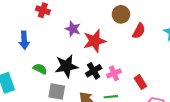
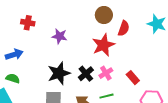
blue arrow: (24, 40) -> (14, 54), turned -96
red star: (95, 41) -> (103, 45), moved
green semicircle: (40, 69) -> (13, 78), moved

